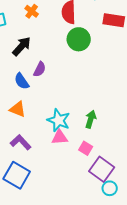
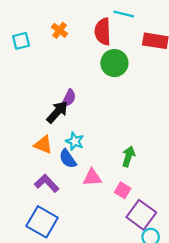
black arrow: (22, 46) -> (57, 112), moved
blue semicircle: (22, 81) -> (68, 159), moved
cyan star: (59, 120) -> (75, 141), moved, size x0.7

